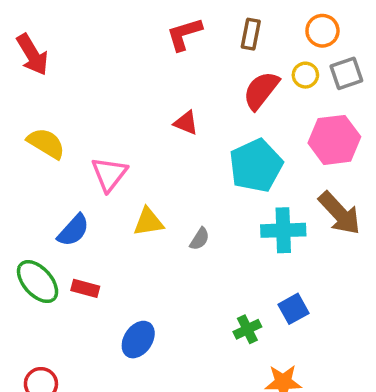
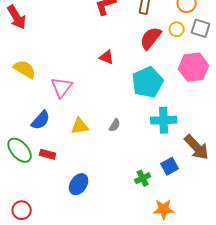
gray square: (346, 73) -> (201, 28), turned 36
brown arrow: (340, 213) -> (197, 147), moved
yellow triangle: (148, 222) -> (80, 126), moved

